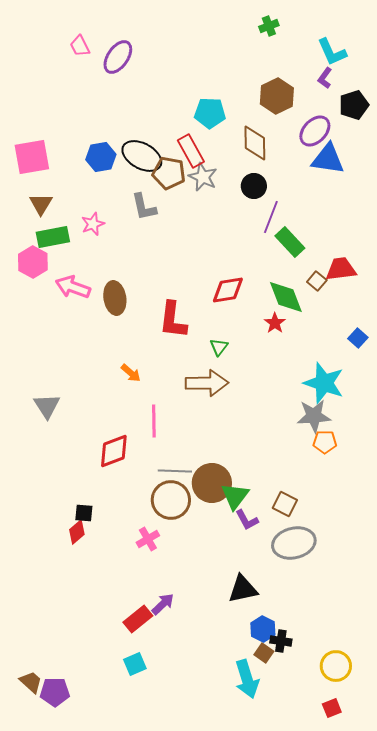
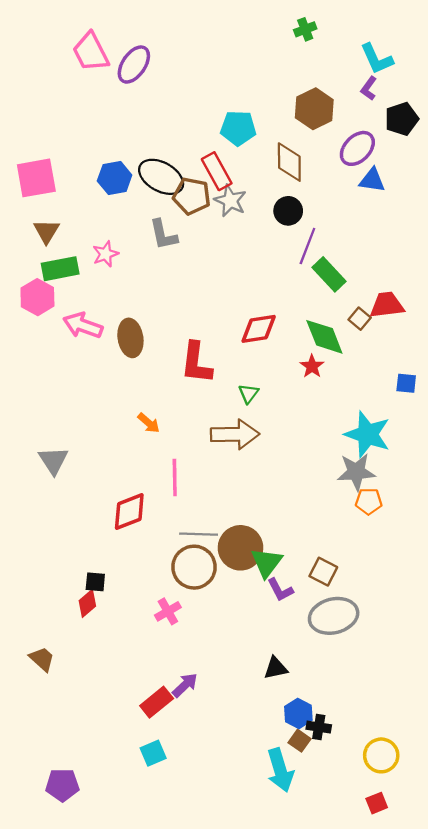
pink trapezoid: (80, 46) -> (91, 52), size x1.6
blue triangle: (328, 159) -> (372, 180), size x0.7
blue square: (358, 338) -> (406, 383), turned -36
black triangle: (243, 589) -> (276, 668), size x0.7
brown trapezoid: (31, 682) -> (42, 659), moved

